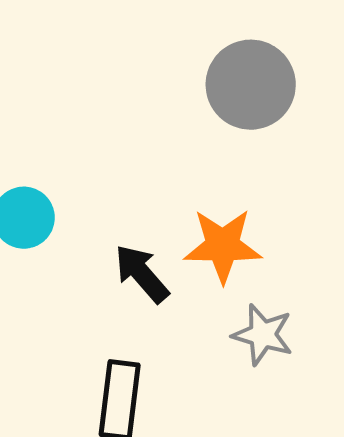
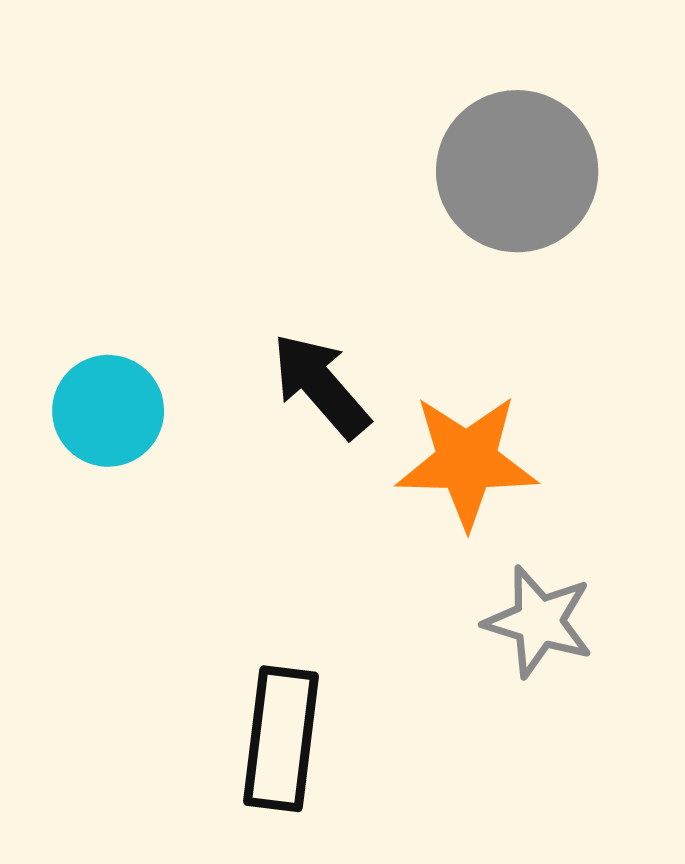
black arrow: (142, 274) -> (321, 386), moved

